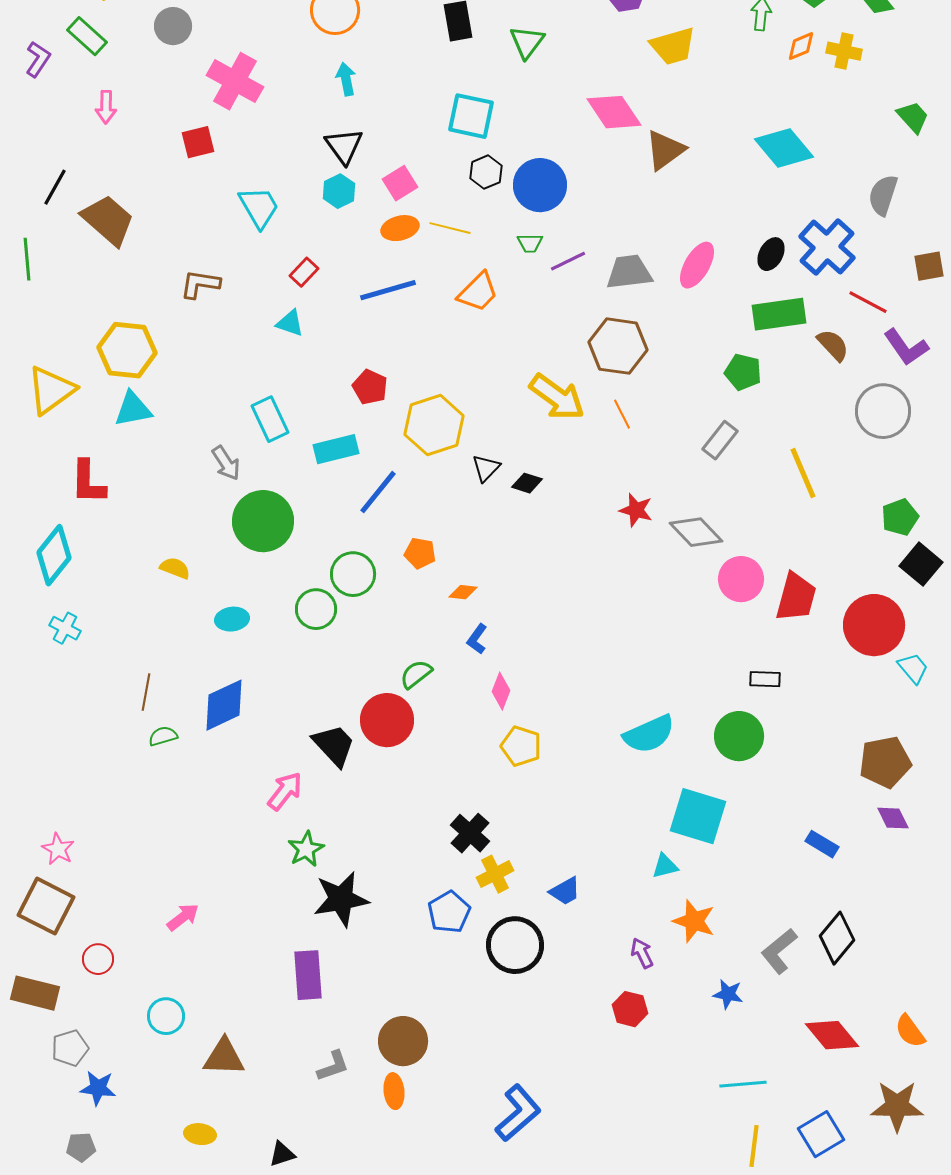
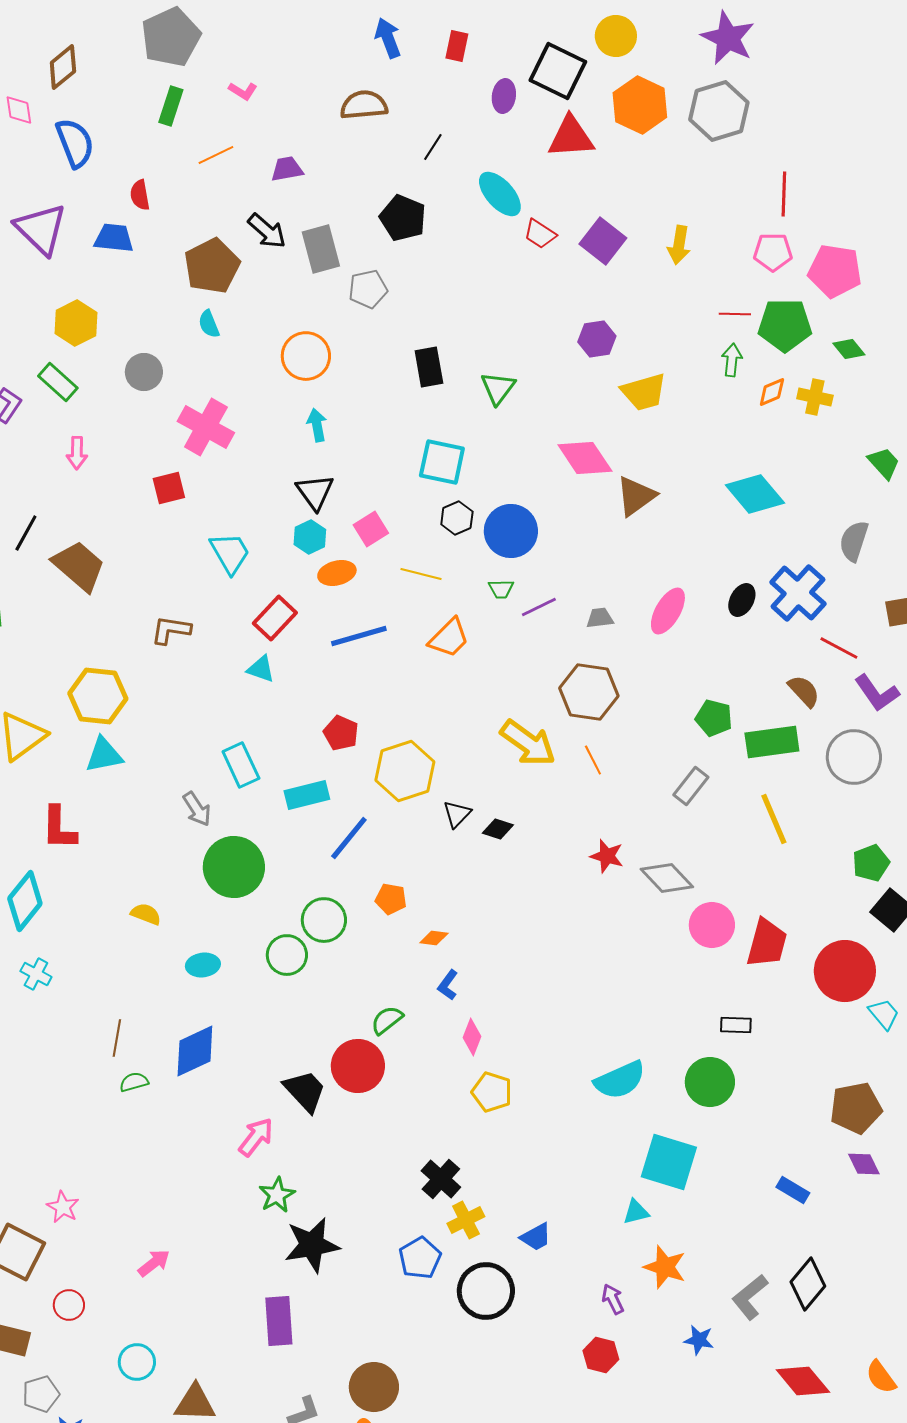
orange ellipse: (400, 228) -> (337, 573), moved
red rectangle: (304, 272) -> (275, 618), size x1.5
gray trapezoid: (629, 272) -> (600, 618), size x0.6
green rectangle: (779, 314) -> (772, 742), moved
pink star: (58, 849) -> (63, 1207), moved

